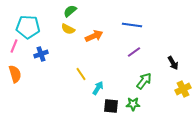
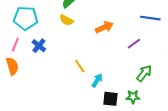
blue line: (132, 25) -> (150, 18), moved
orange arrow: (94, 36) -> (104, 27), moved
pink line: (14, 46) -> (15, 45), moved
blue cross: (41, 54) -> (39, 46), turned -32

